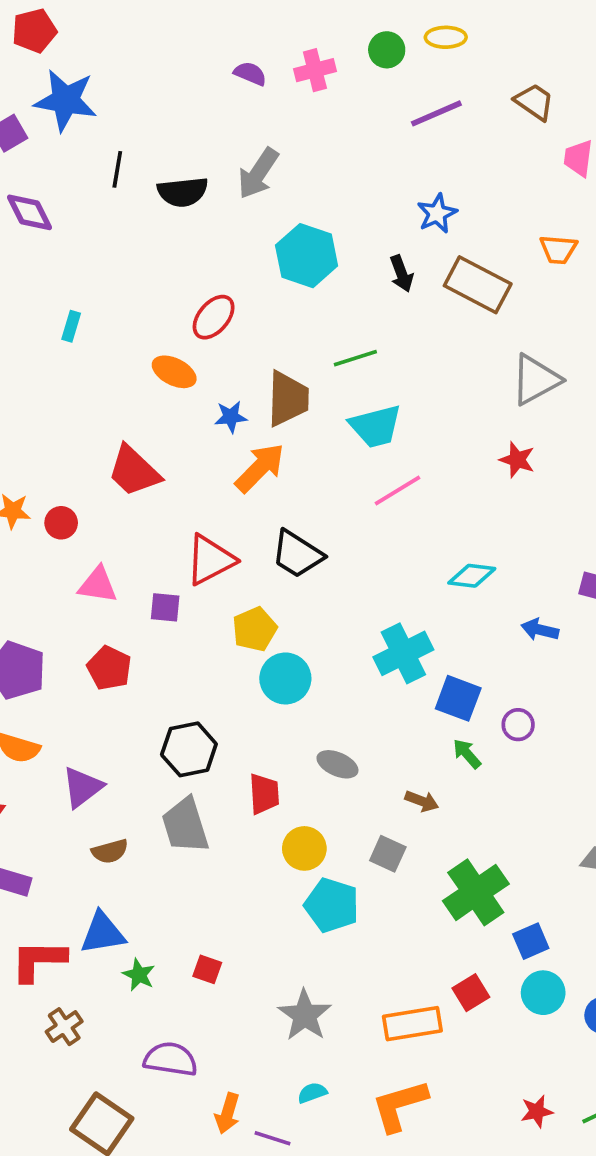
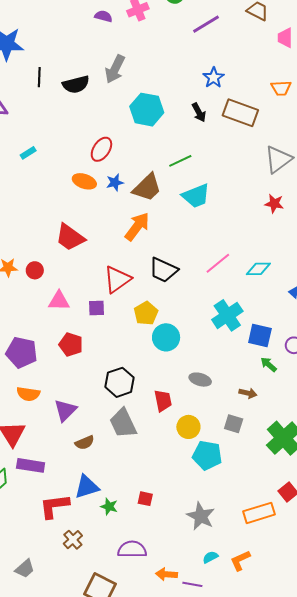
cyan rectangle: (71, 326) -> (28, 153), moved, turned 49
brown trapezoid: (288, 399) -> (147, 187), turned 52
blue star: (231, 417) -> (115, 183), moved
pink line: (397, 490) -> (218, 263), moved
orange L-shape: (400, 1105) -> (240, 560), moved, size x0.7
orange arrow: (227, 1113) -> (167, 574), turned 85

